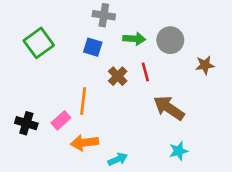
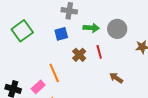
blue square: (93, 47) -> (61, 34), turned -32
orange line: (83, 101) -> (54, 73), turned -30
brown arrow: (169, 108) -> (116, 78), size x0.6

